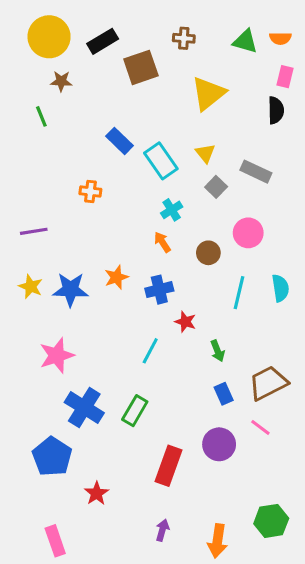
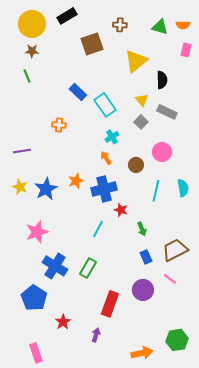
black rectangle: (103, 41) -> (67, 16), moved
brown star: (61, 81) -> (32, 51), moved
black semicircle: (276, 110) -> (162, 80), moved
yellow triangle: (205, 153) -> (142, 100), moved
blue star: (70, 290) -> (46, 189), turned -30
blue cross: (159, 290) -> (104, 189), size x1.4
purple arrow: (162, 530) -> (96, 335), moved
orange arrow: (218, 541) -> (142, 353), turned -110

